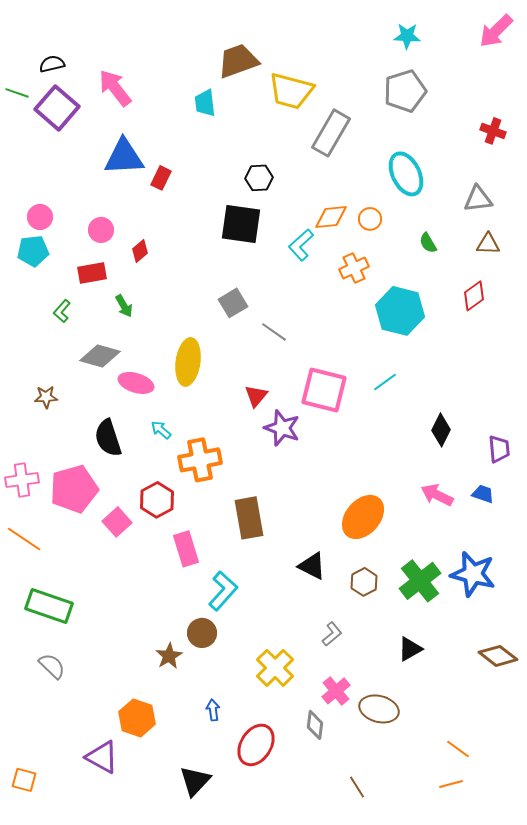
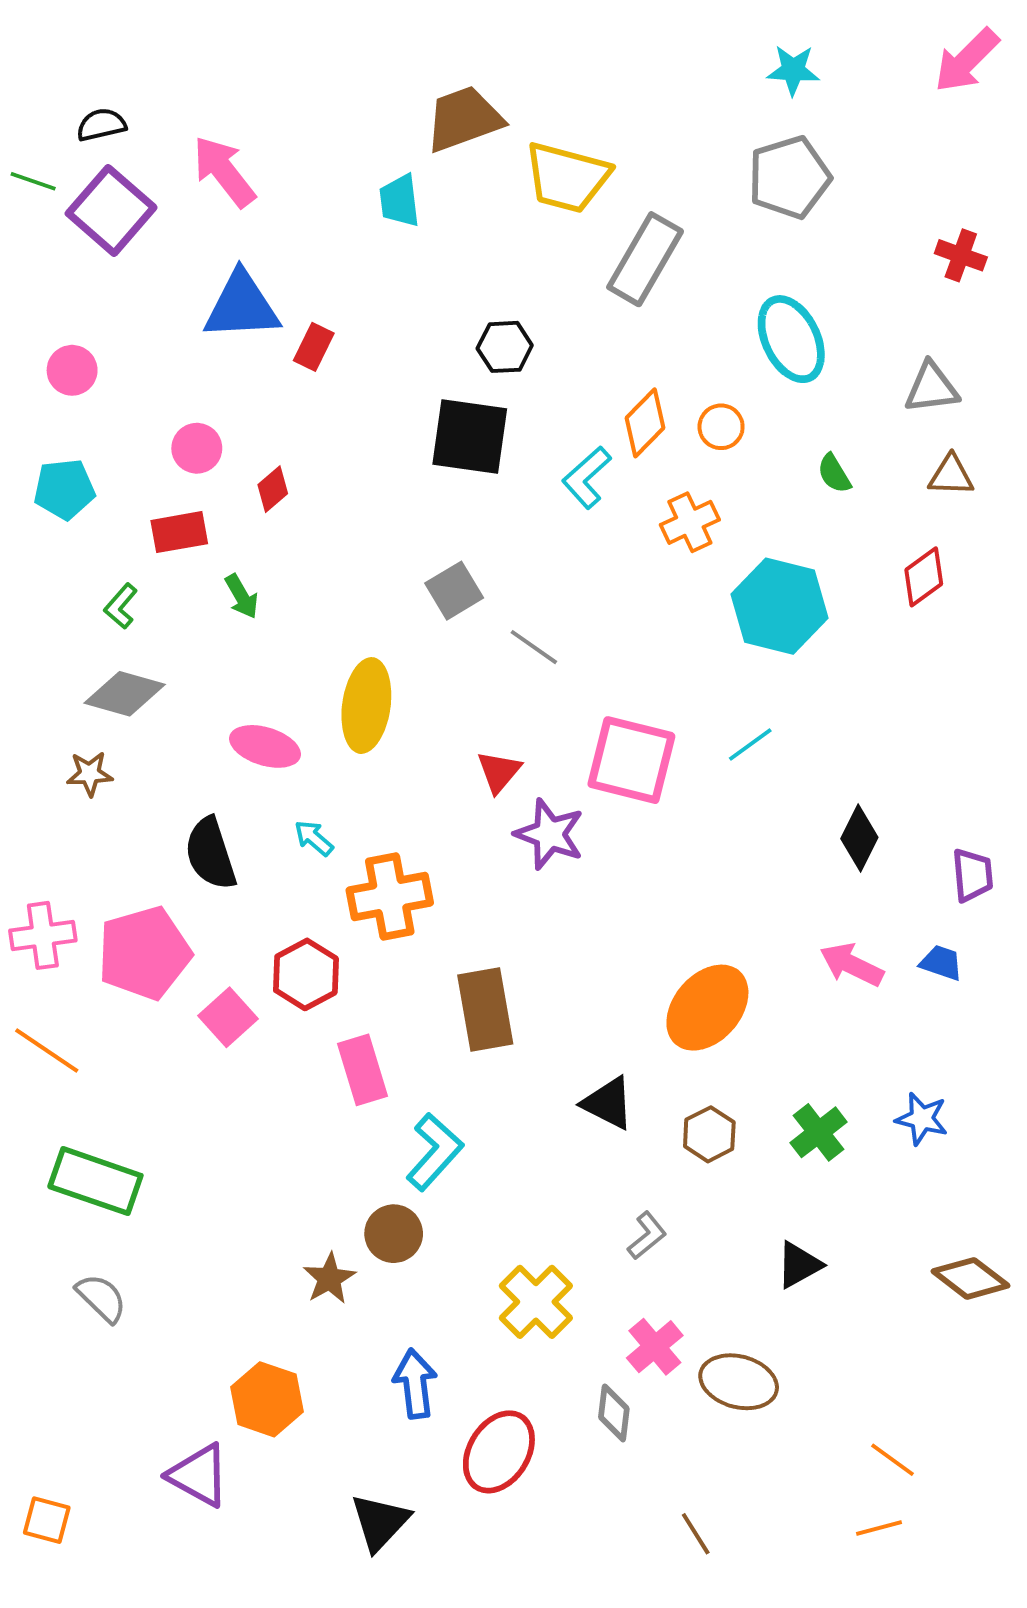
pink circle: (40, 217) -> (72, 370), moved
orange diamond: (331, 217) -> (645, 423), turned -40
gray diamond: (100, 356) -> (125, 694), moved
blue star: (473, 574) -> (922, 1119), size x0.6
green cross: (420, 581) -> (819, 1132), size x0.7
blue arrow: (213, 710) -> (415, 1384), size x1.6

